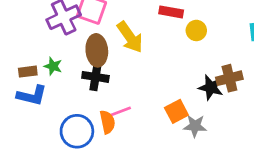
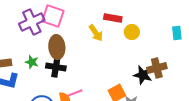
yellow arrow: (130, 37) -> (96, 33), moved, size x0.7
green star: (53, 66) -> (32, 62), moved

